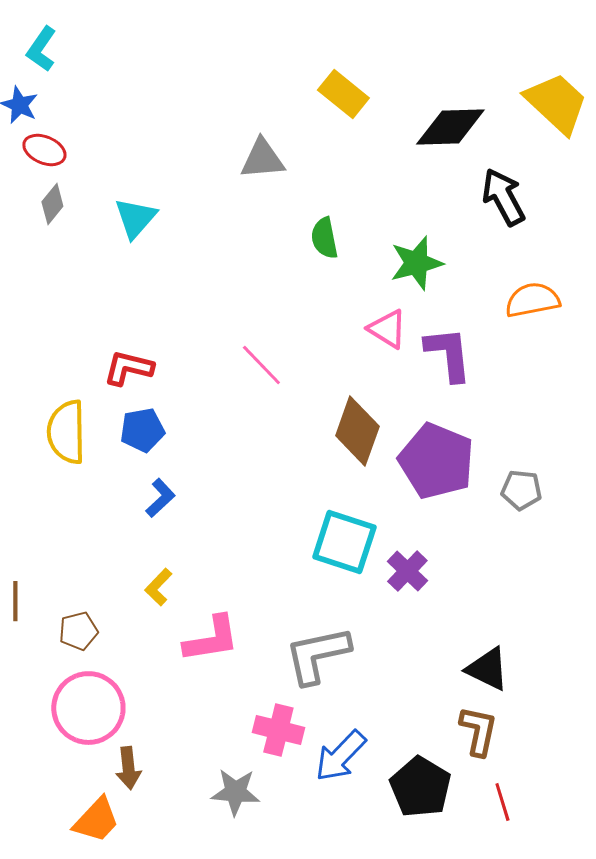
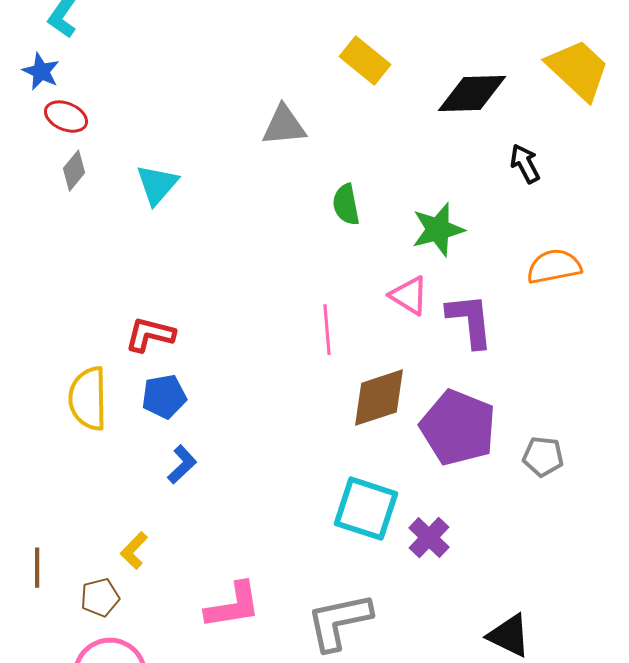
black arrow: (503, 197) -> (525, 164), size x0.7
pink line: (261, 365) -> (327, 330), moved, turned 39
brown diamond: (357, 431) -> (379, 398), turned 52
yellow L-shape: (158, 587) -> (134, 551), moved

